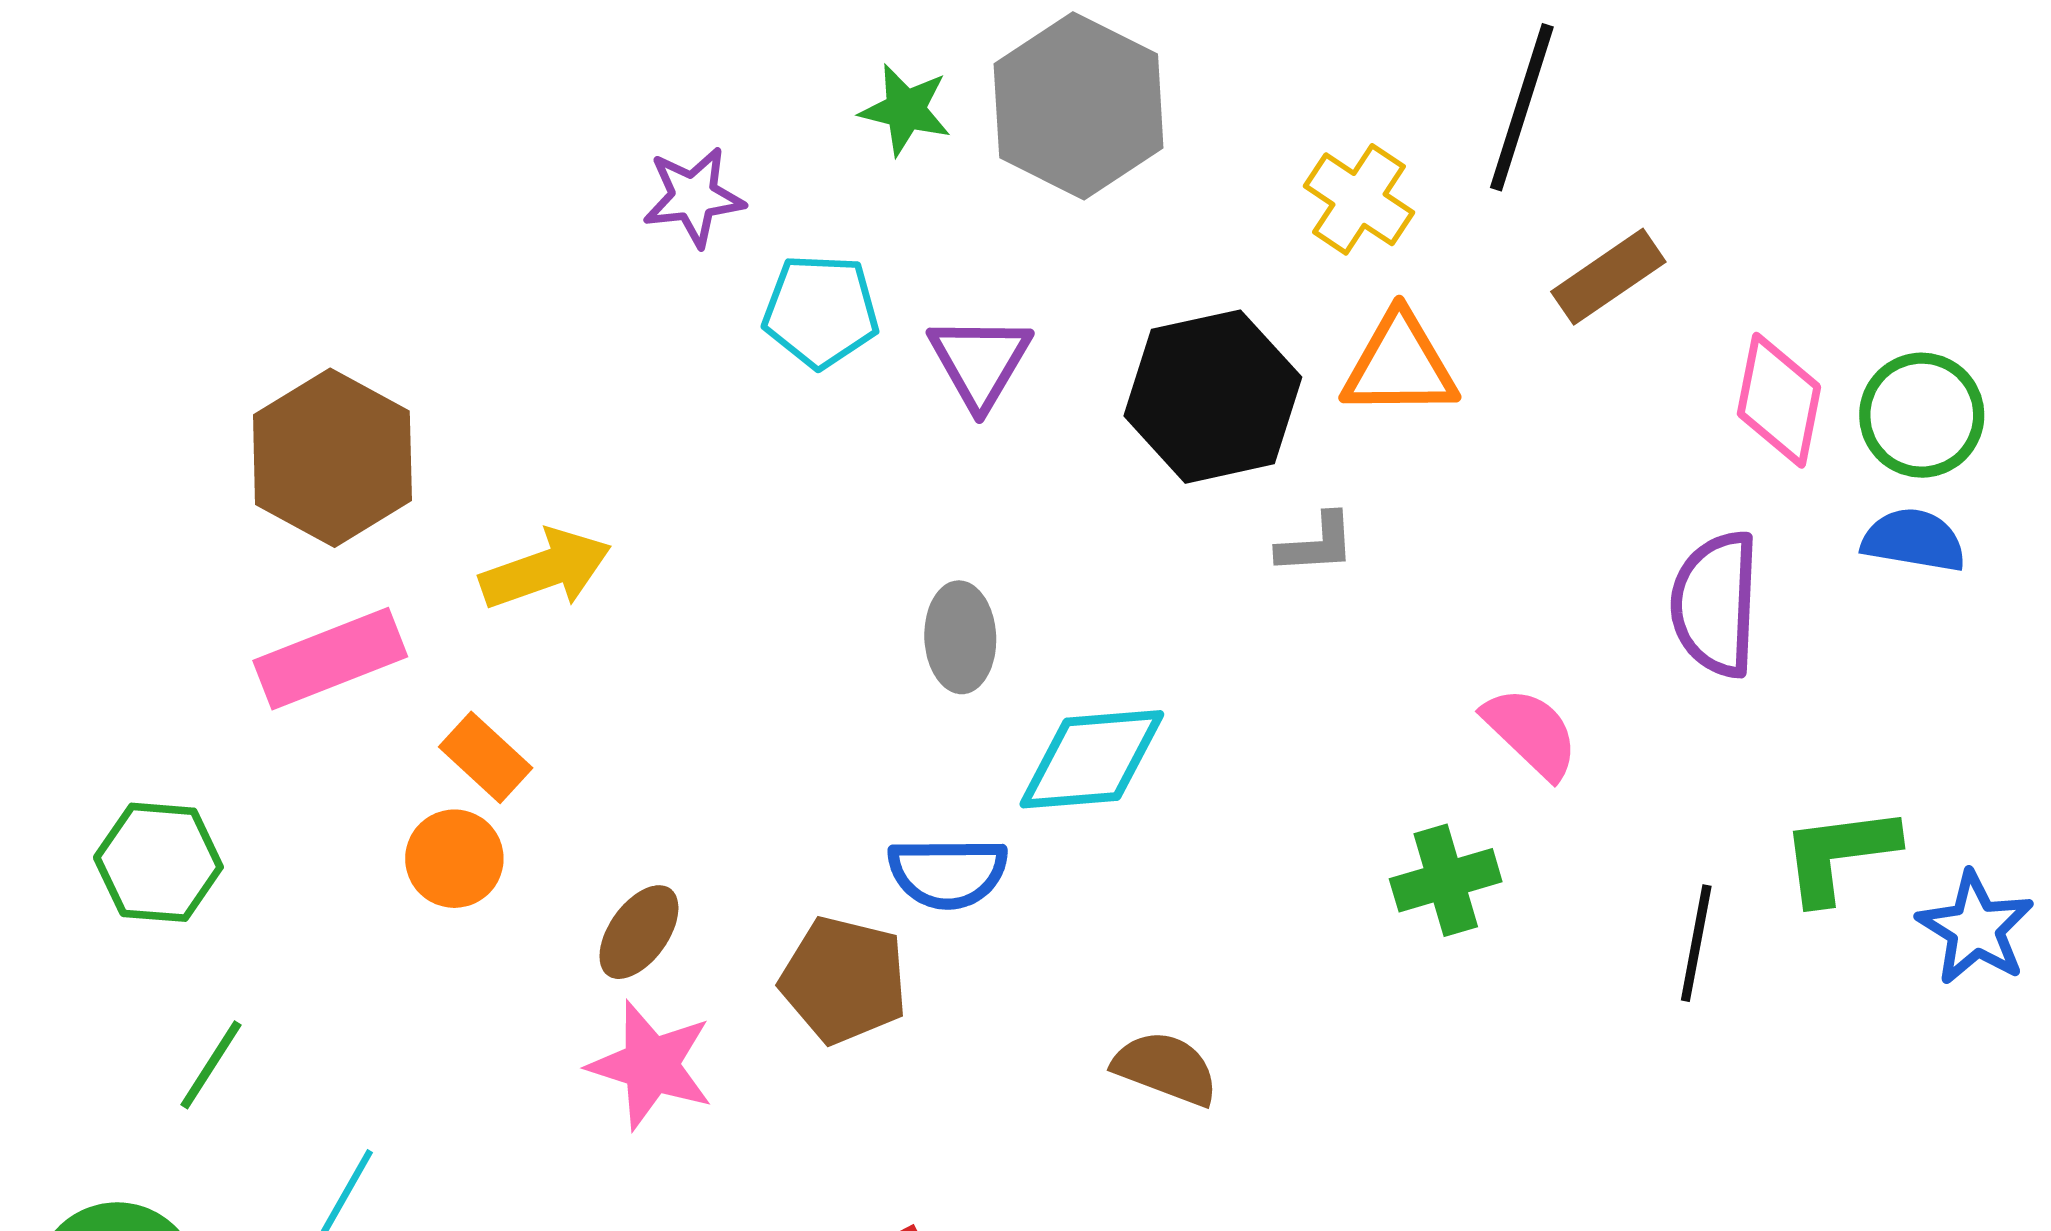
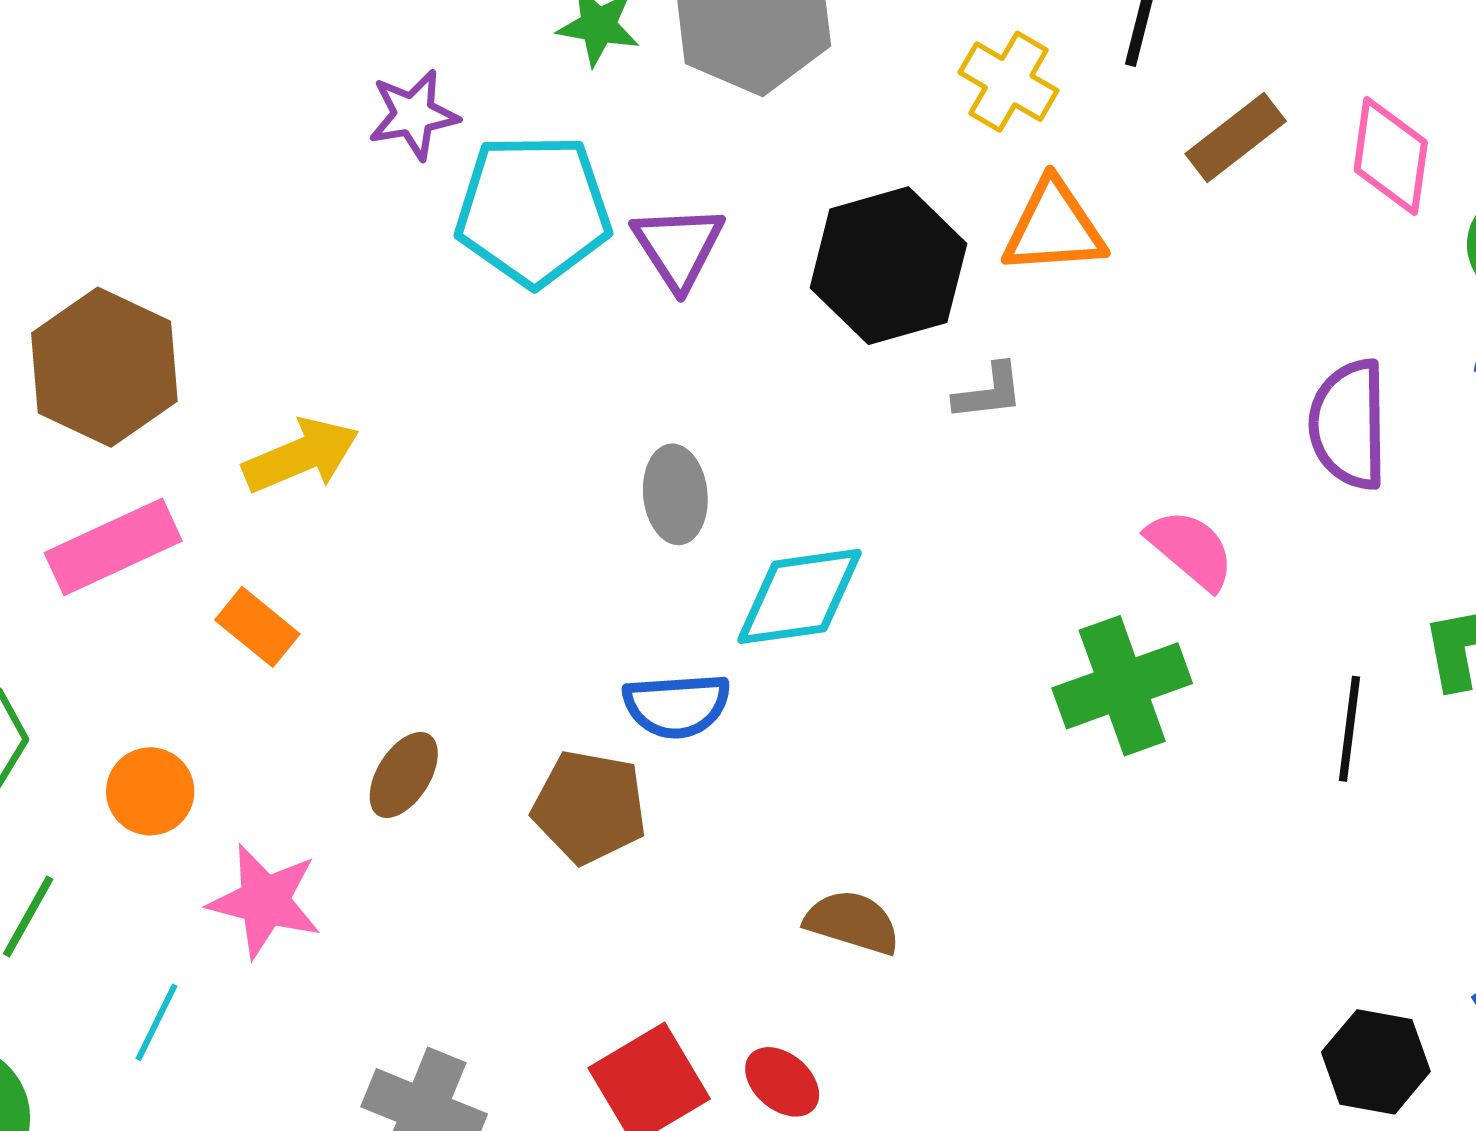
cyan pentagon: (821, 311) -> (533, 210), size x1.5
pink diamond: (1779, 400) -> (1391, 156), moved
orange circle: (454, 859) -> (150, 791), moved
green cross: (1446, 880) -> (1122, 686), size x1.4
pink star: (651, 1065) -> (265, 901), moved
brown semicircle: (1166, 1068) -> (852, 922), moved

